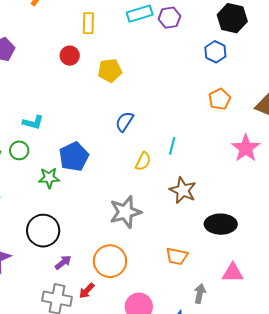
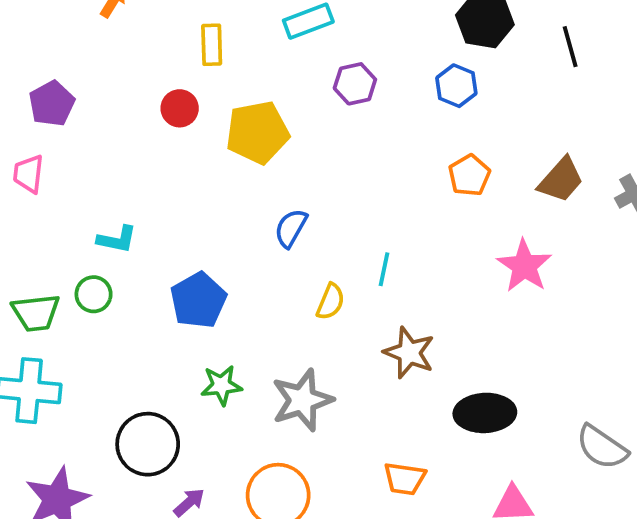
purple hexagon: (169, 18) -> (355, 84), moved
yellow pentagon: (110, 70) -> (257, 132), size x1.4
green star: (49, 178) -> (221, 385), moved

